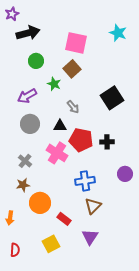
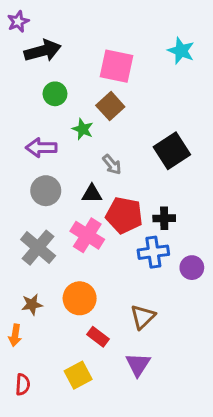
purple arrow: (27, 96) -> (41, 148), turned 30
gray cross: (25, 161) -> (38, 248), size x1.6
blue cross: (85, 181) -> (153, 252), moved
brown star: (23, 185) -> (32, 304), moved
orange circle: (40, 203) -> (80, 298), moved

